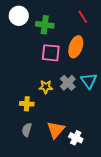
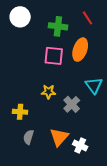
green cross: (45, 25) -> (58, 26), moved
gray cross: (68, 83) -> (72, 104), moved
yellow cross: (27, 104) -> (20, 112), moved

